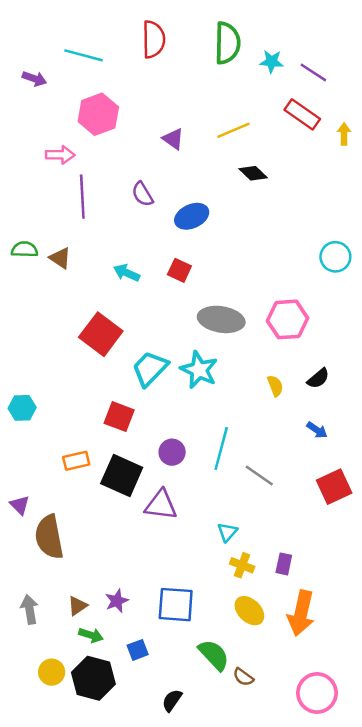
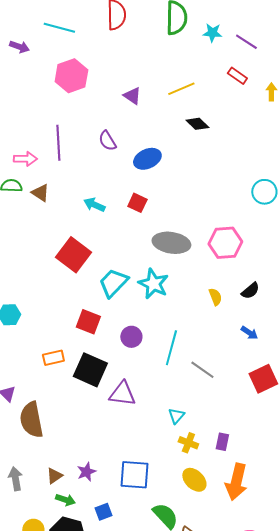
red rectangle: (302, 114) -> (237, 76), size x0.7
pink arrow: (60, 155) -> (25, 159), moved
purple circle: (172, 452) -> (131, 337), moved

